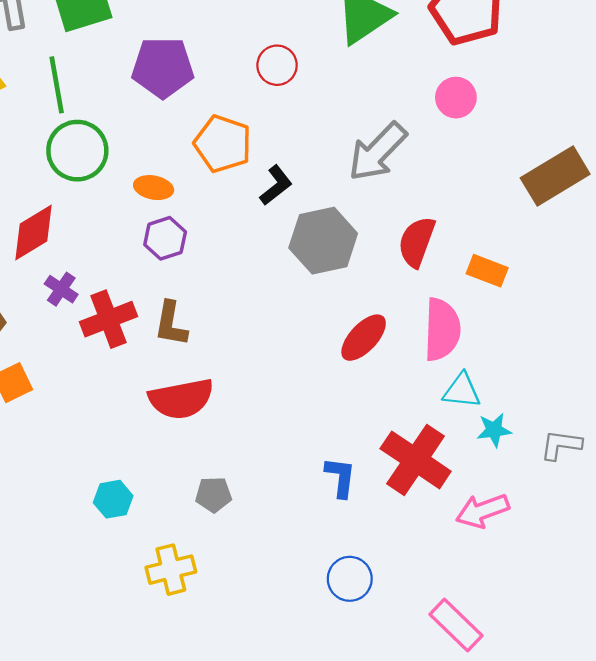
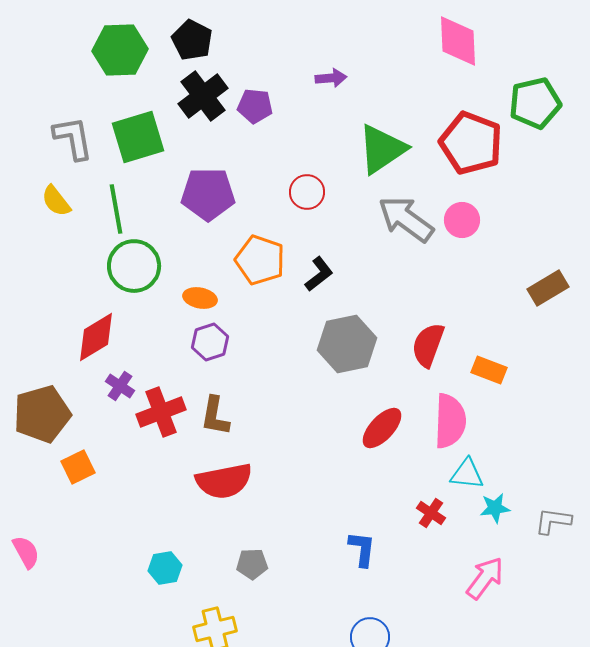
gray arrow: (377, 152) -> (406, 219), moved, turned 82
brown rectangle: (555, 176) -> (548, 288), size x0.7
black L-shape: (276, 185) -> (319, 274), moved
red cross: (416, 460) -> (431, 513), moved, size x0.5
pink arrow: (482, 511) -> (485, 578), turned 147

